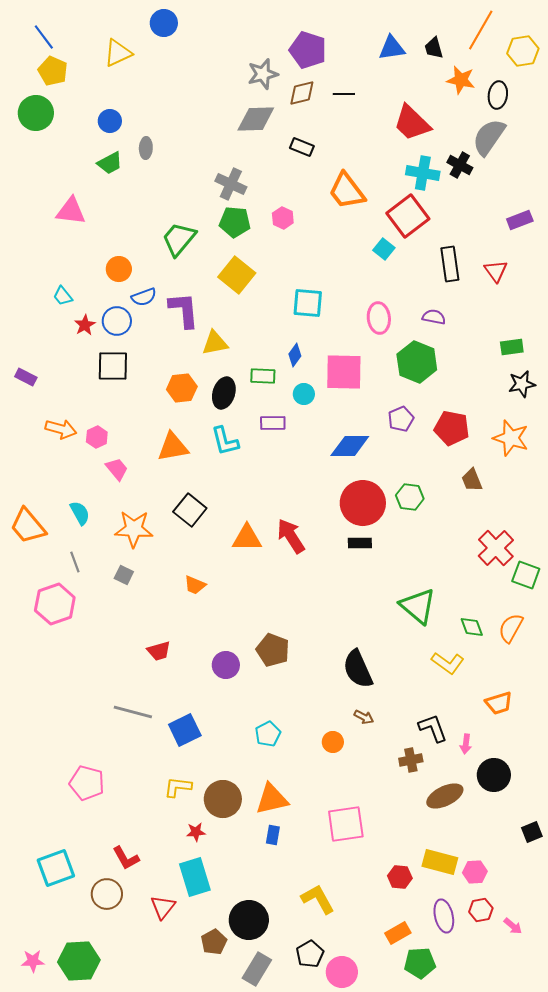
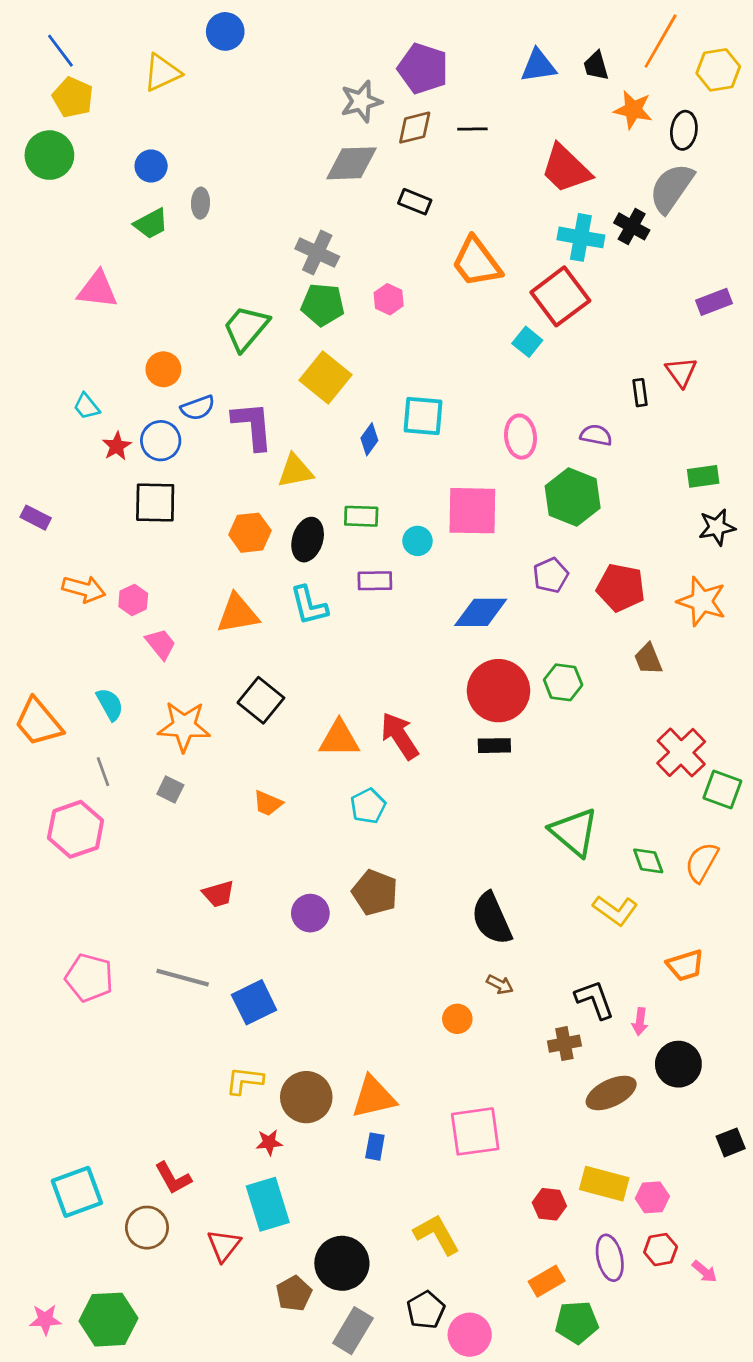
black rectangle: (450, 264) -> (640, 393), moved, size x0.6
blue diamond: (295, 355) -> (369, 439), moved
cyan pentagon: (268, 734) -> (368, 806), moved
pink pentagon: (87, 783) -> (89, 978), moved

